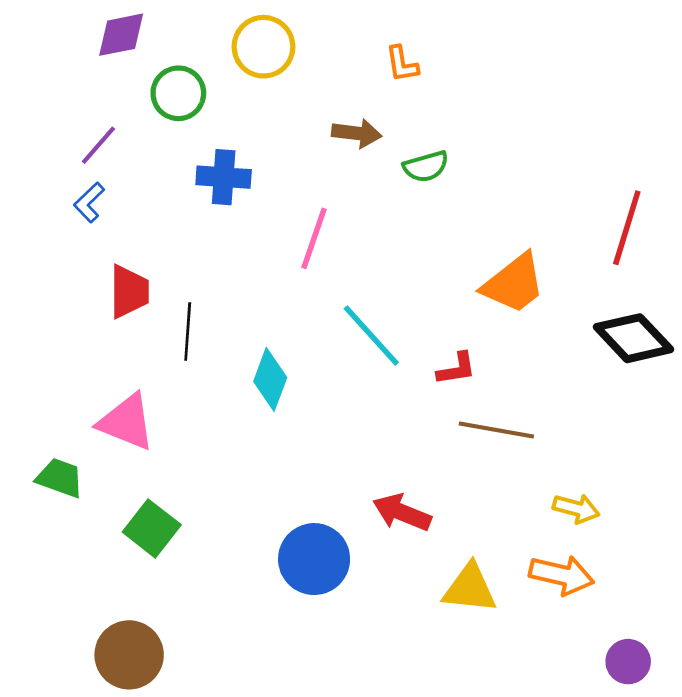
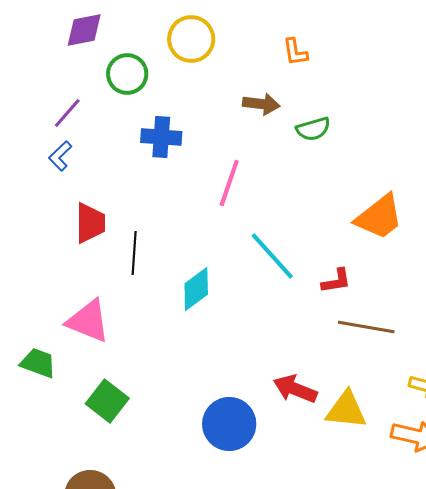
cyan diamond: (270, 379) -> (196, 289), turned 33
yellow triangle: (470, 588) -> (346, 410), moved

